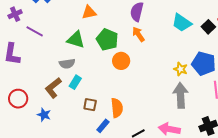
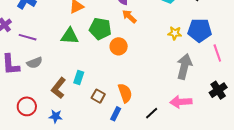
gray semicircle: (67, 64) -> (35, 63), moved
yellow star: (181, 69) -> (175, 33), moved
gray arrow: (181, 95) -> (184, 67), turned 30
brown square: (90, 105) -> (98, 96), turned 32

